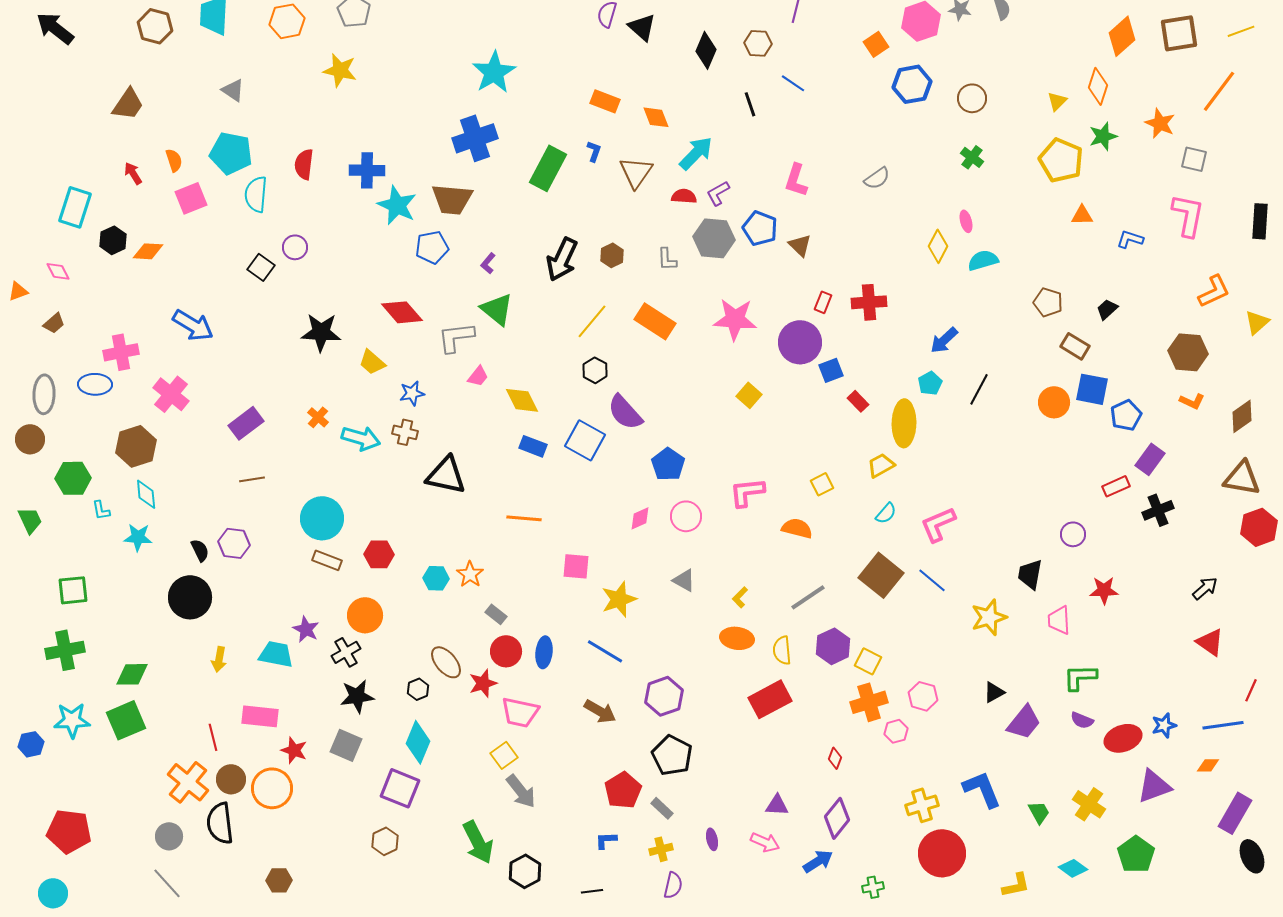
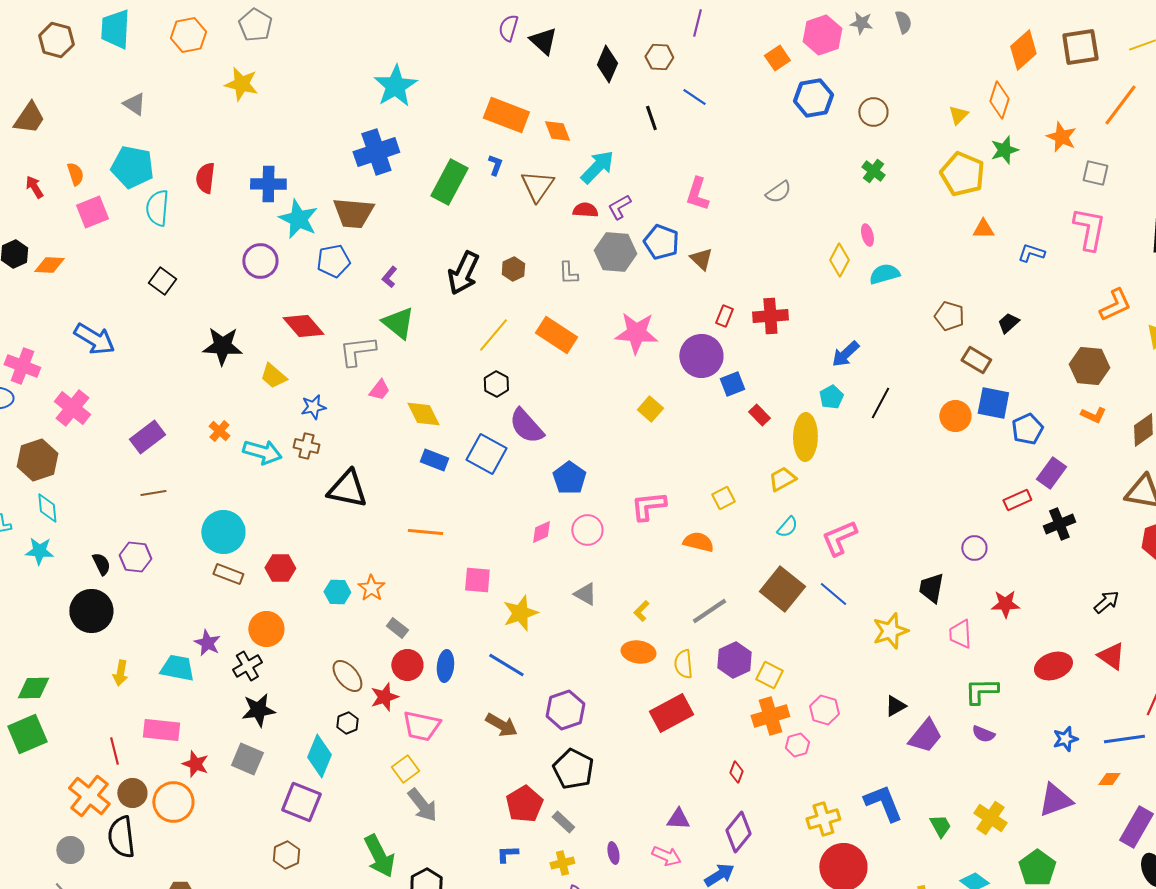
orange rectangle: (605, 101) -> (506, 115), size x1.5
purple circle: (295, 247) -> (260, 261), moved, size x1.4
pink cross: (121, 352) -> (22, 366), turned 32
black hexagon: (418, 689) -> (347, 723), moved
red ellipse: (1123, 738) -> (1053, 666), moved

